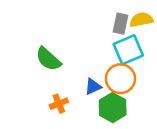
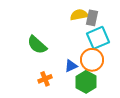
yellow semicircle: (141, 20) -> (79, 15), moved

